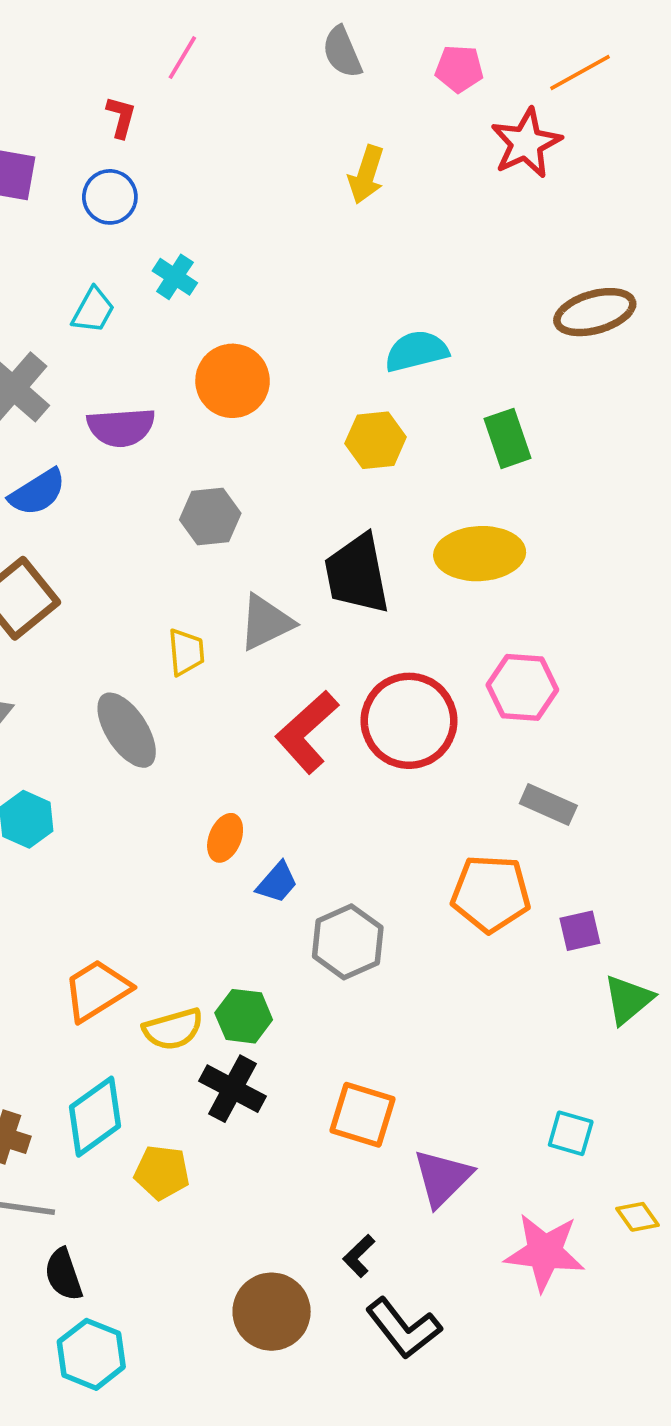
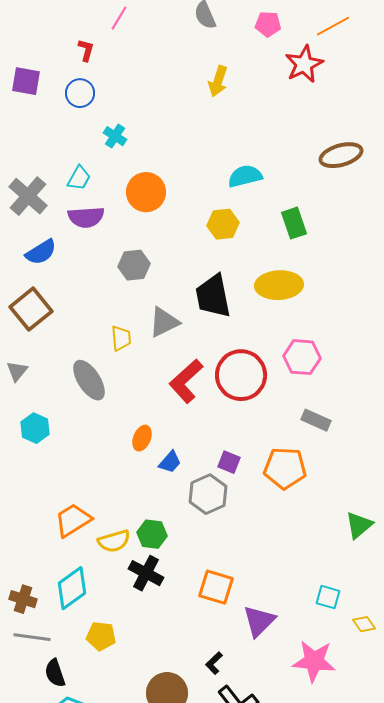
cyan trapezoid: (93, 310) -> (79, 178), moved
purple square: (580, 931) -> (229, 462), moved, turned 35
yellow pentagon: (162, 1172) -> (101, 636), moved
yellow diamond: (638, 1217) -> (364, 624), moved

